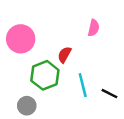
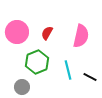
pink semicircle: (94, 28) -> (81, 36), moved, size x1.6
red semicircle: (64, 55) -> (47, 33), moved

